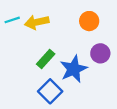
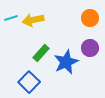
orange circle: (89, 21) -> (90, 18), moved
blue square: (50, 91) -> (29, 82), moved

